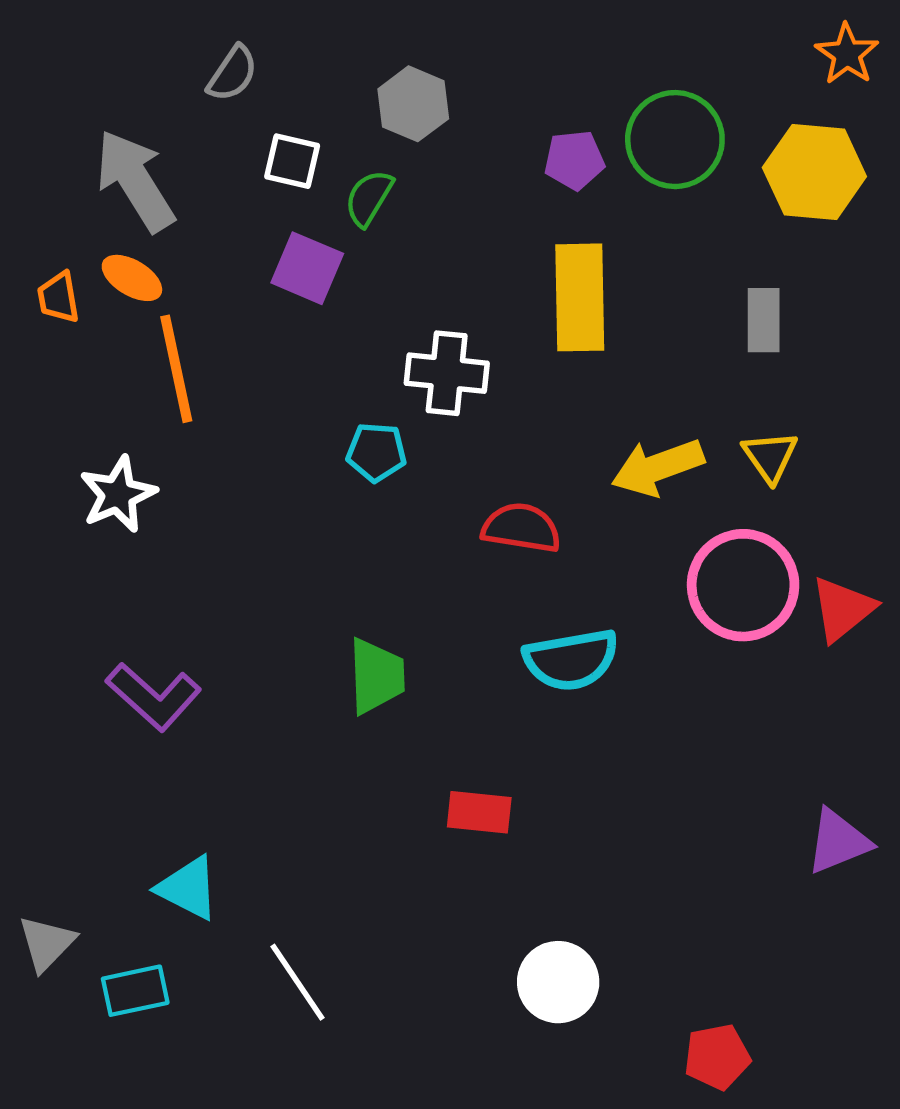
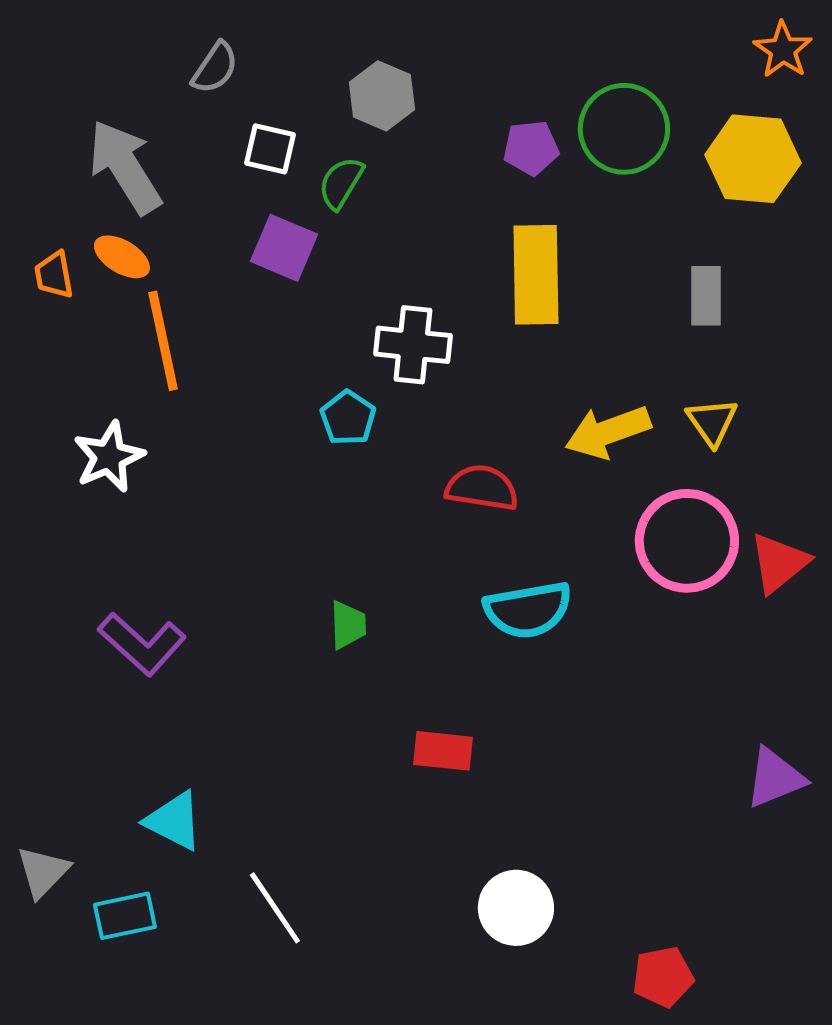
cyan pentagon: (376, 452) -> (348, 418), turned 30
green trapezoid: (376, 676) -> (348, 625), size x0.7

